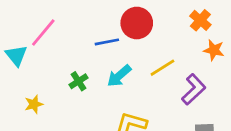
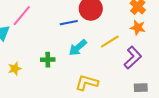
orange star: (214, 50) -> (138, 28), moved
green cross: (79, 81) -> (48, 60), moved, turned 32

